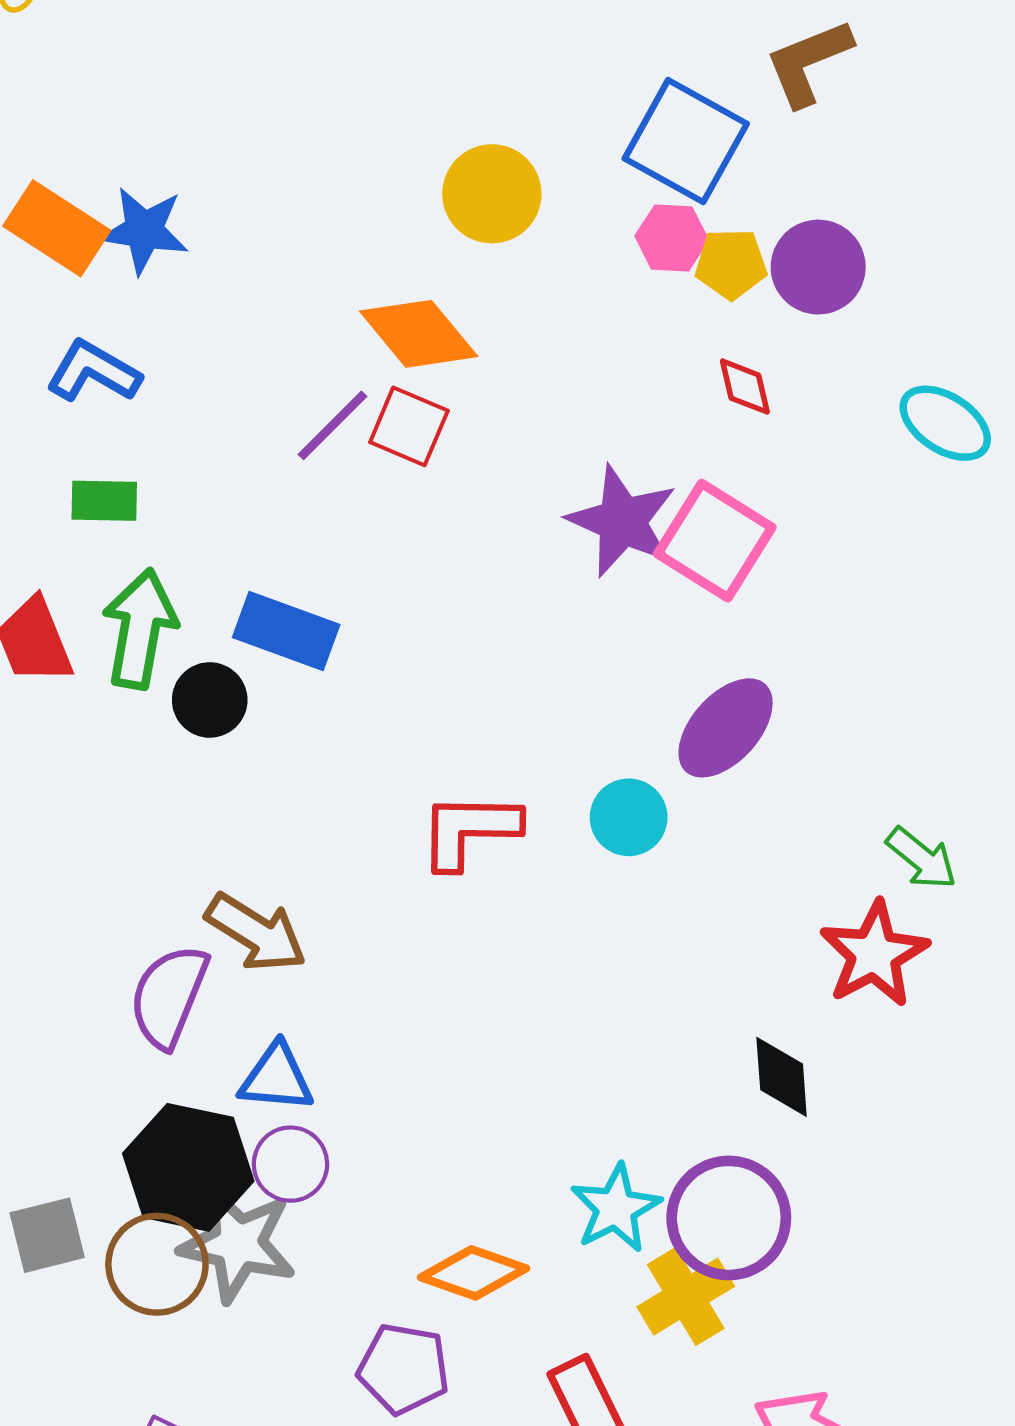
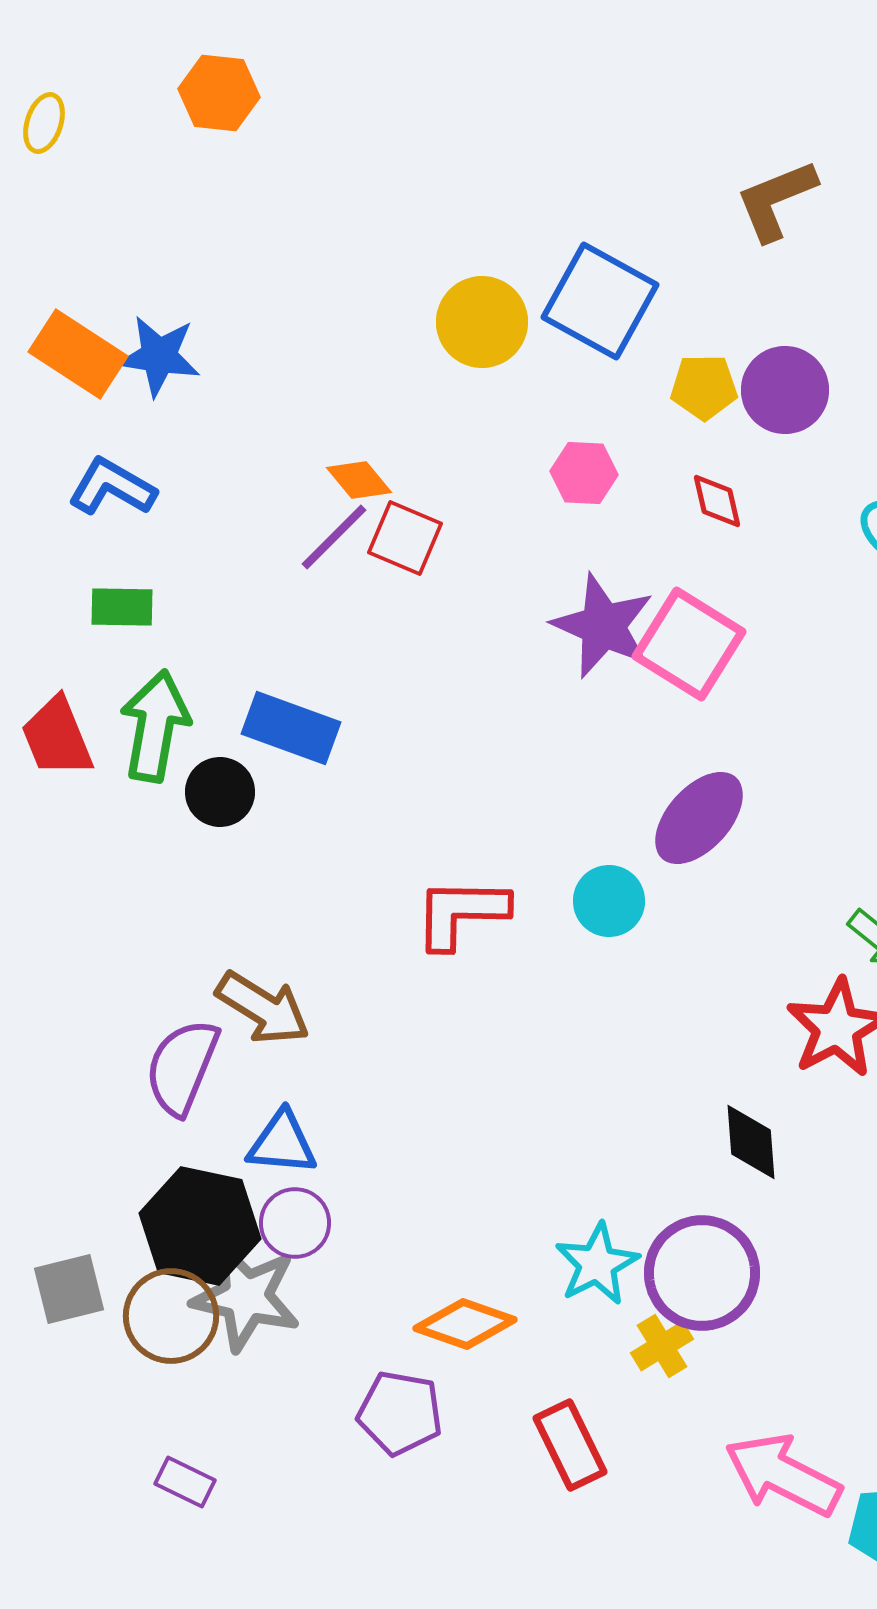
blue square: (686, 141) -> (600, 301), moved
pink hexagon: (672, 238) -> (584, 473), moved
orange diamond: (419, 334) -> (359, 480), moved, size x0.6
yellow cross: (686, 1297) -> (662, 1346), size x0.7

